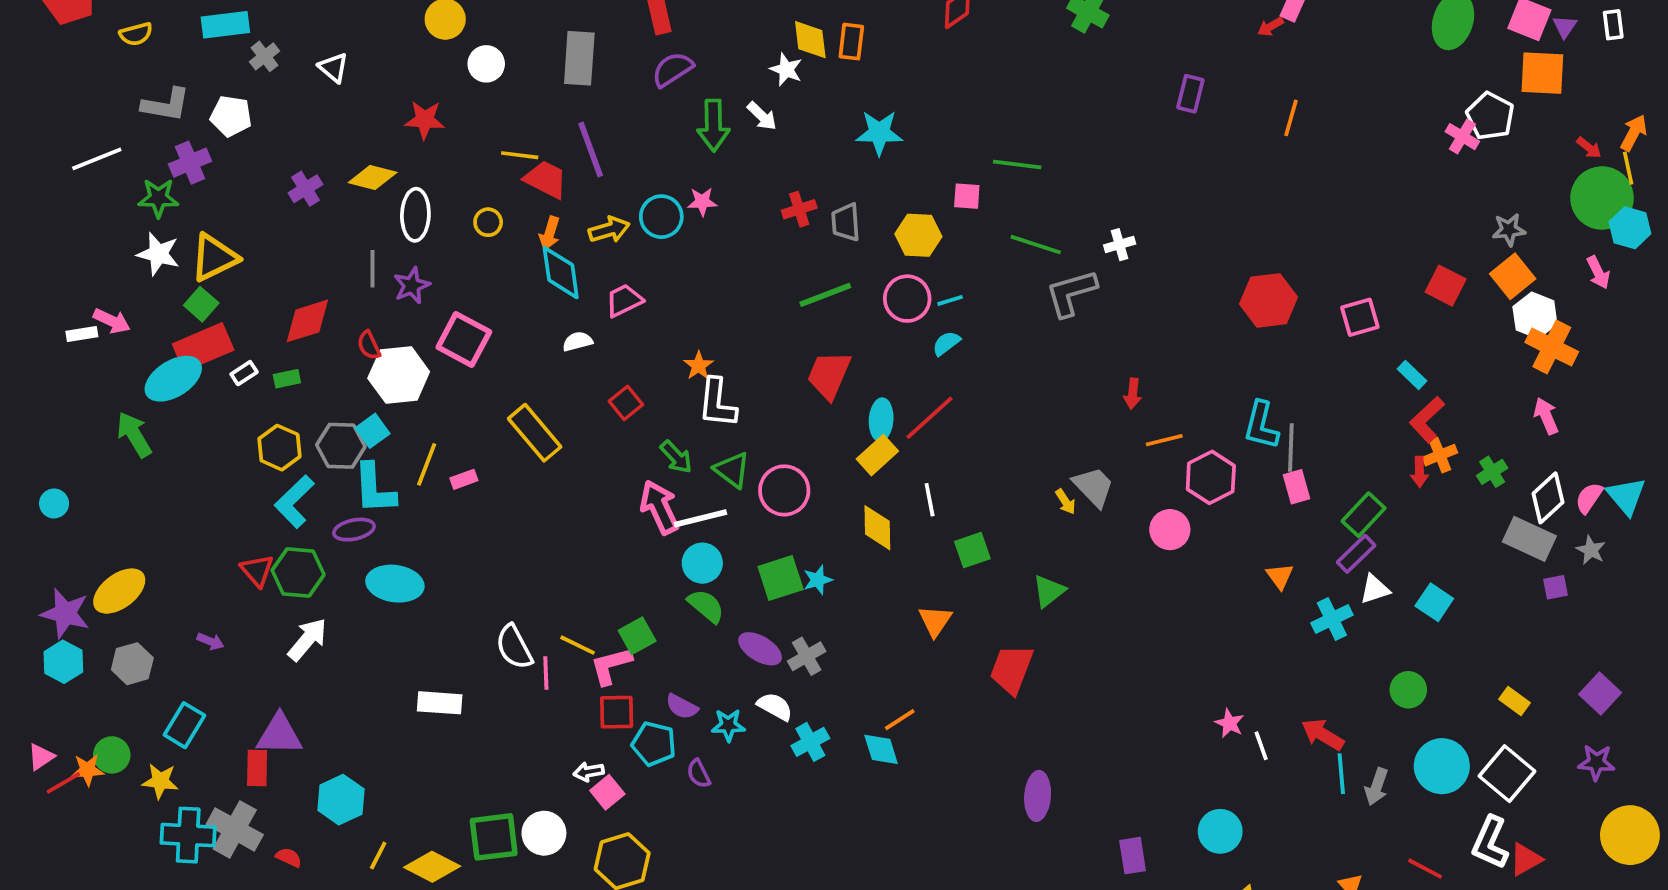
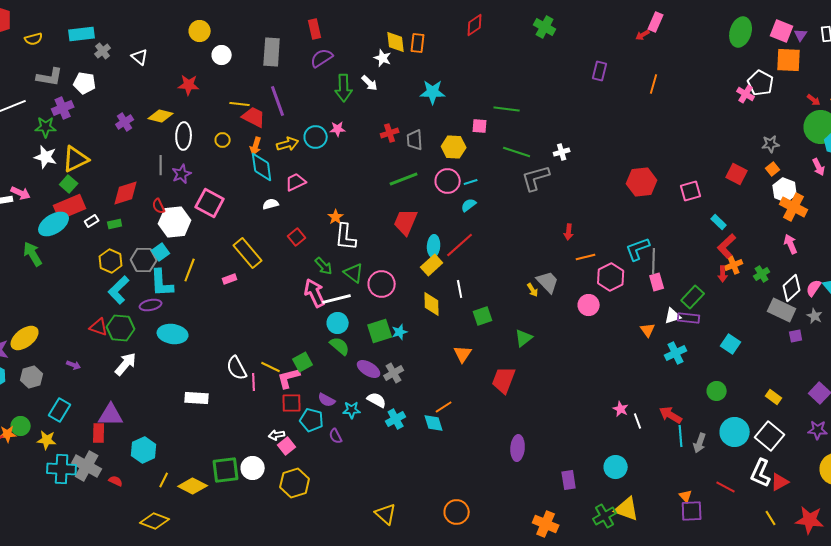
orange square: (1513, 276) -> (773, 169), size x0.6
cyan L-shape: (1261, 425) -> (638, 249), turned 56
pink rectangle: (464, 479) -> (230, 279), moved
purple rectangle: (1356, 554) -> (689, 318), turned 50
red triangle: (257, 571) -> (99, 327), turned -30
white triangle: (1375, 589) -> (673, 316), moved

